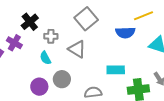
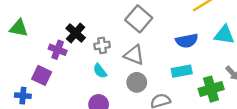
blue semicircle: (125, 32) -> (187, 41), moved
purple cross: (14, 43) -> (58, 50), moved
gray circle: (62, 79) -> (137, 82), moved

